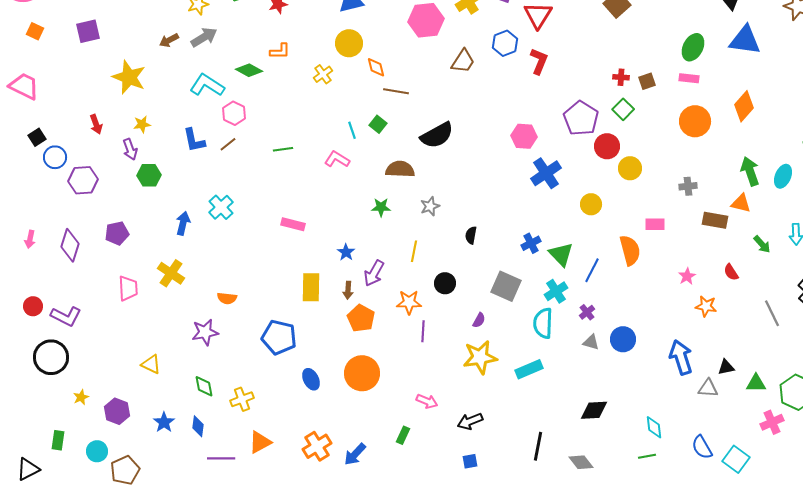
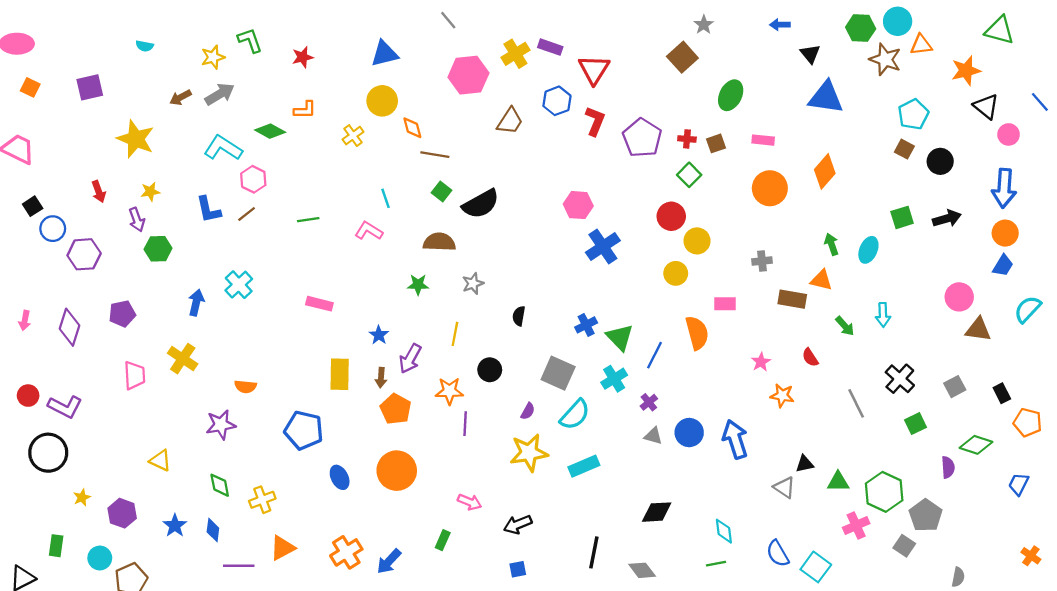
green ellipse: (693, 47) -> (731, 95), moved
purple pentagon: (581, 118) -> (642, 138), moved
green square: (378, 124) -> (442, 192), moved
green arrow: (750, 171) -> (831, 244), size x0.7
yellow circle: (591, 204) -> (676, 273), moved
cyan semicircle: (543, 323) -> (575, 415), moved, turned -140
blue arrow: (681, 357) -> (735, 439), moved
gray triangle: (708, 388) -> (784, 487), turned 30

